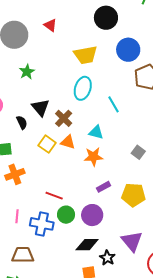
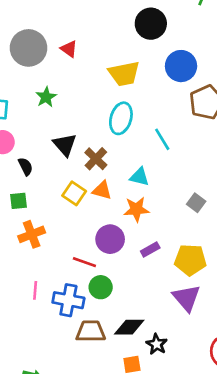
red triangle: (50, 25) -> (69, 49), moved
black semicircle: (22, 122) -> (25, 167), moved
purple circle: (92, 215) -> (110, 239), moved
purple triangle: (132, 241) -> (186, 298), moved
brown trapezoid: (23, 255) -> (91, 331), moved

